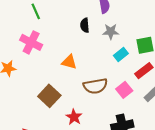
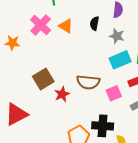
cyan rectangle: (121, 55) -> (120, 60), size x1.5
orange triangle: (69, 62) -> (66, 26), moved
red star: (74, 117) -> (62, 94), moved

